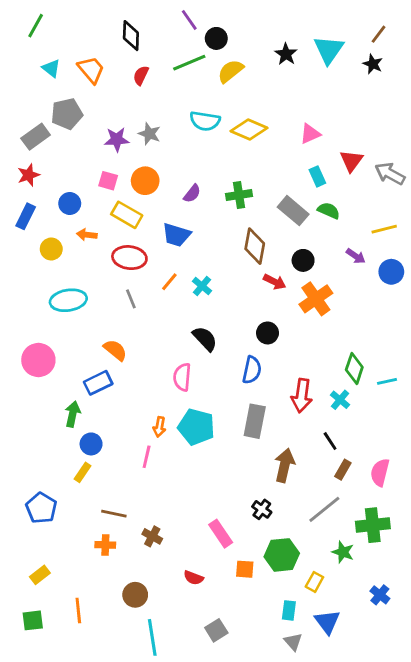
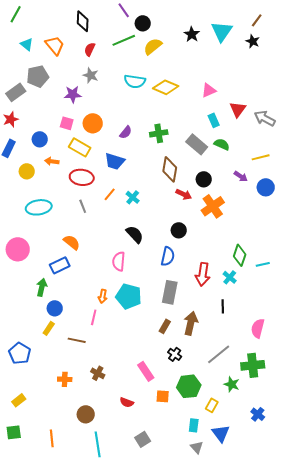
gray star: (149, 134) -> (91, 75), moved
black line: (330, 441) -> (223, 306), turned 32
brown rectangle: (343, 470) -> (165, 326), moved
brown line: (114, 514) -> (77, 340), moved
orange line: (78, 610) -> (52, 438), moved

